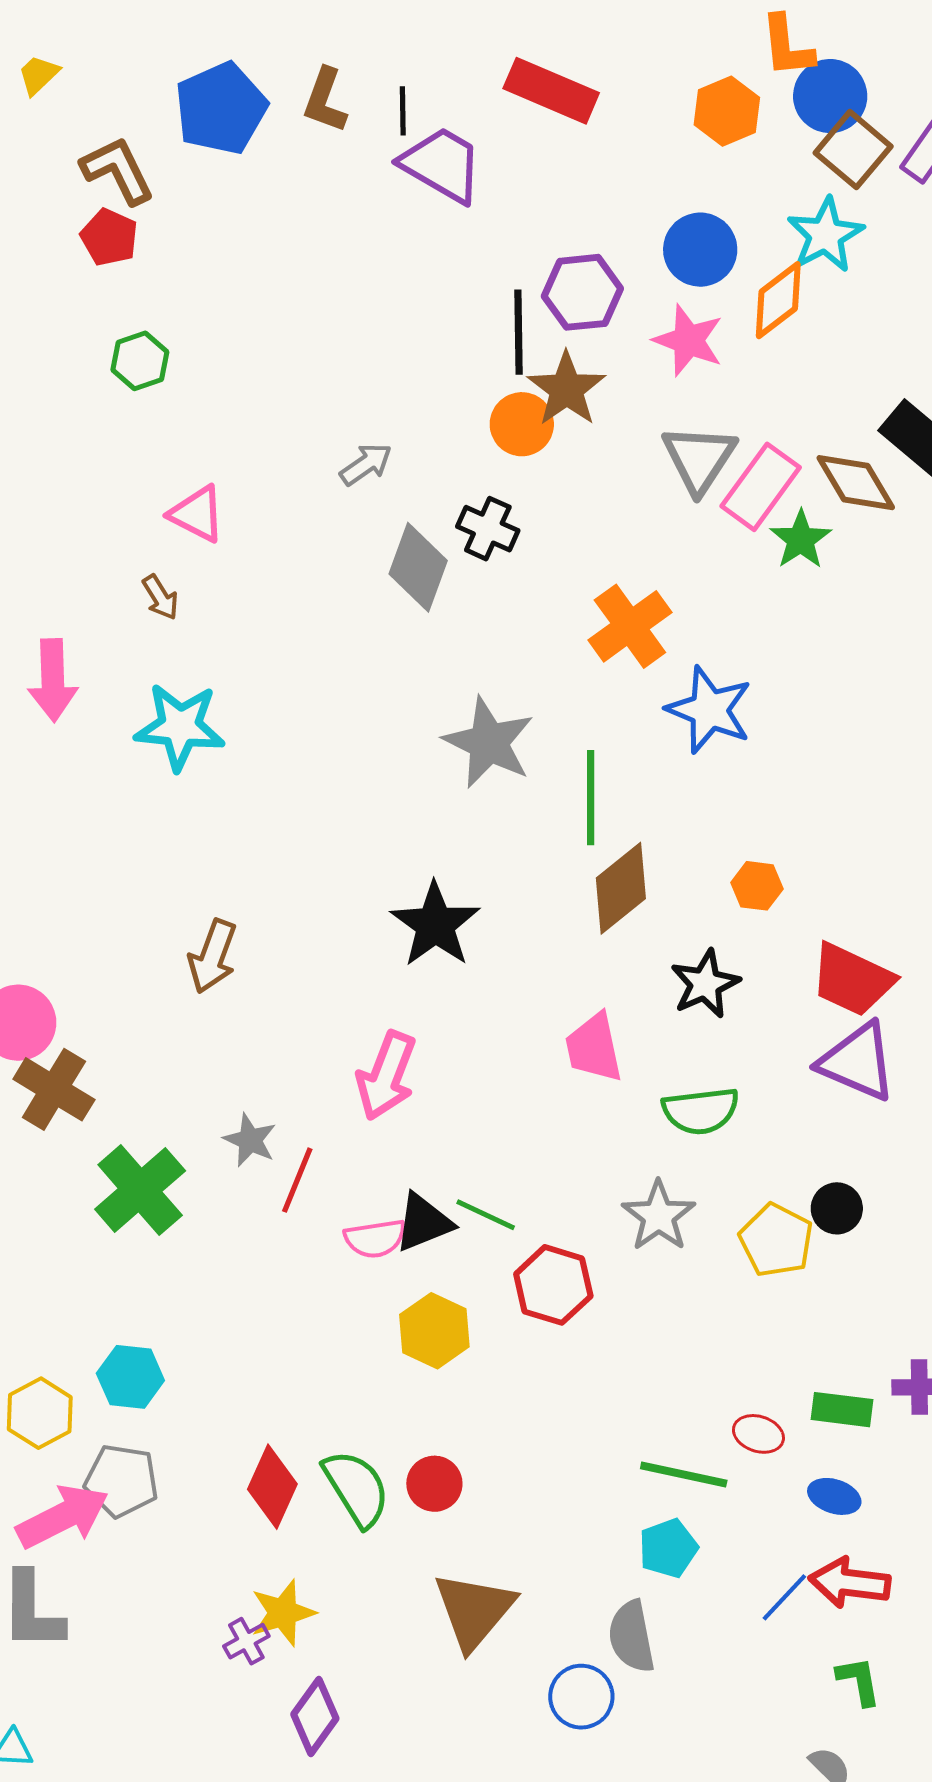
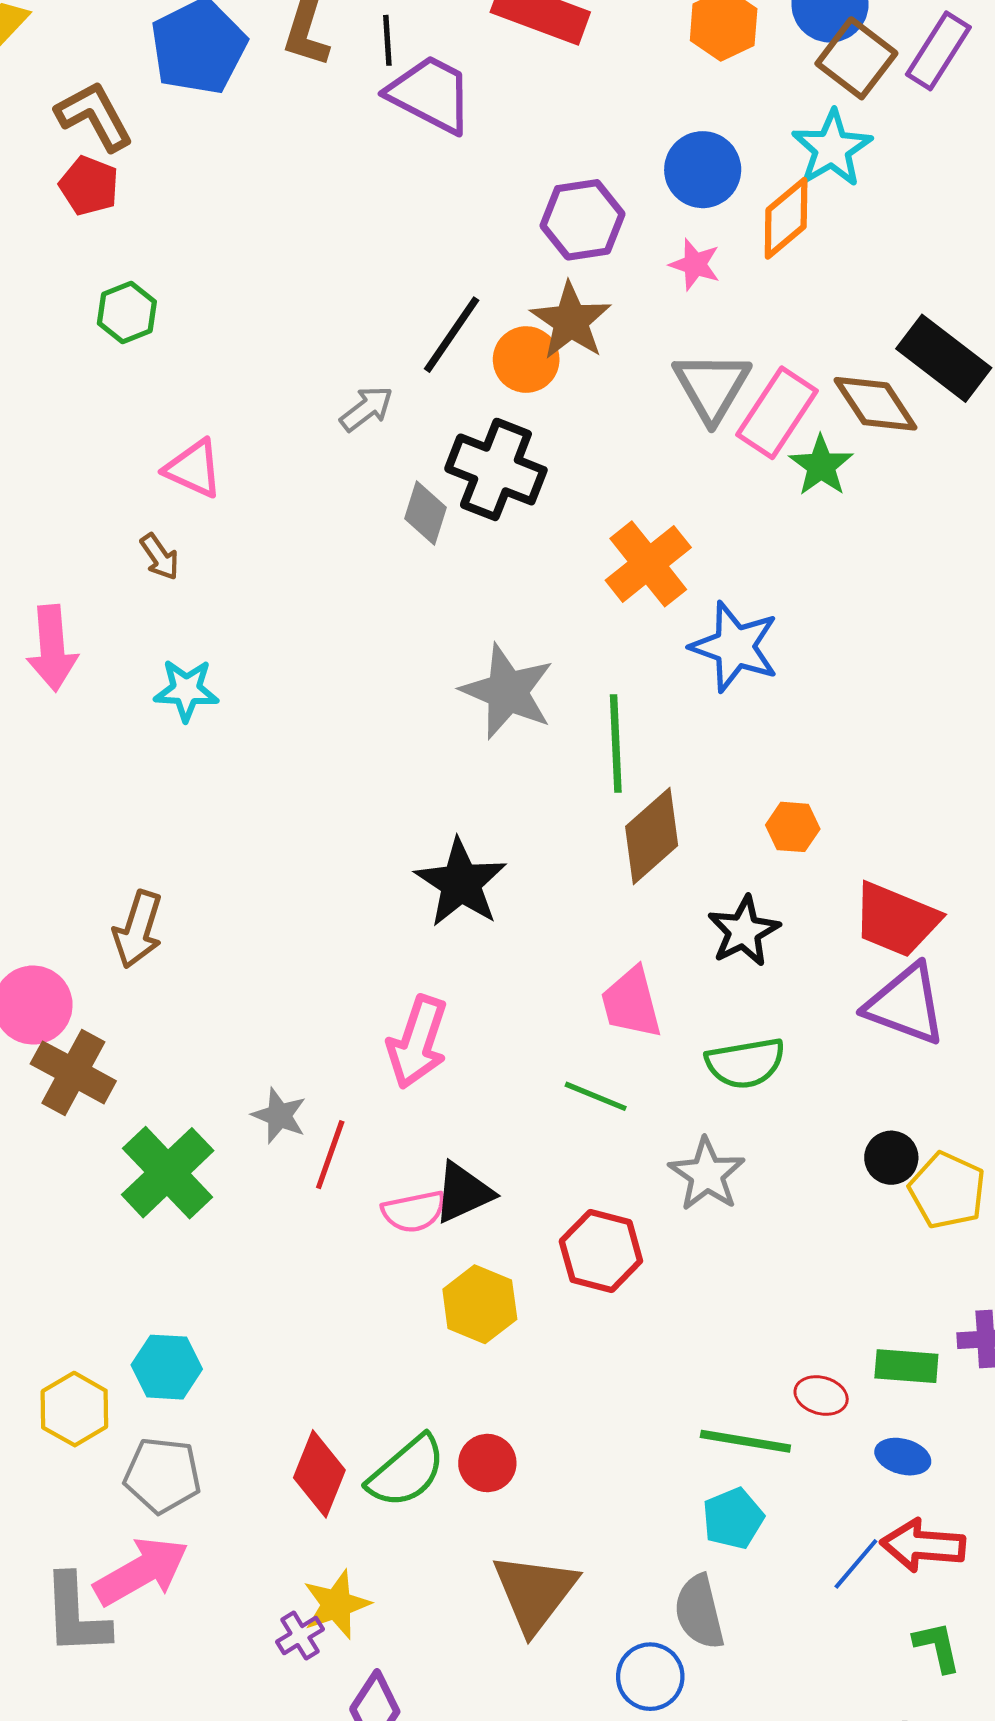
black line: (519, 332) -> (452, 335), moved, turned 38
pink star: (688, 340) -> (695, 264), size x0.7
black cross: (488, 529) -> (496, 469), size x1.5
gray diamond: (418, 567) -> (425, 513), size x0.7
cyan star: (180, 727) -> (186, 690), size x0.7
brown arrow: (213, 956) -> (138, 929), moved
green line: (486, 1215) -> (596, 1096), moved
yellow pentagon: (776, 1240) -> (947, 1190), moved
green semicircle: (356, 1488) -> (407, 1471), turned 84
pink arrow: (63, 1517) -> (141, 1571), moved

